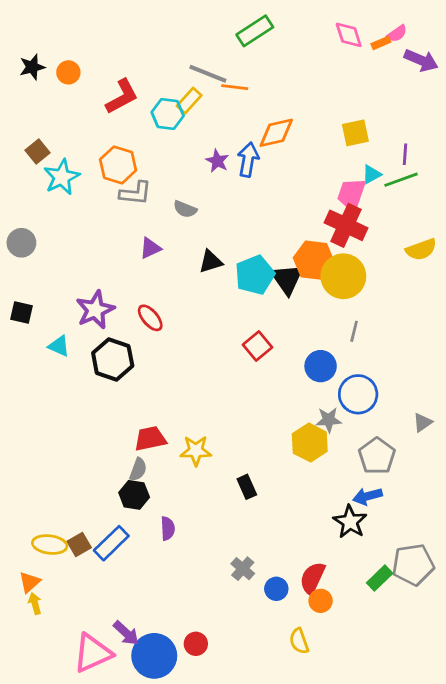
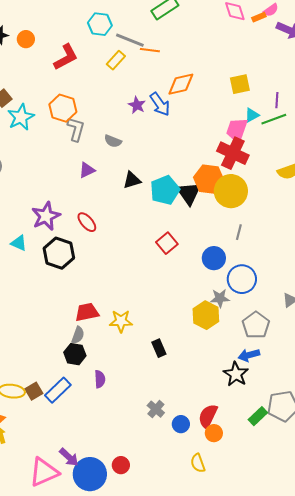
cyan hexagon: (168, 114) -> (100, 24), moved
blue arrow: (248, 160) -> (160, 104), turned 135
gray L-shape: (135, 193) -> (76, 129), turned -80

